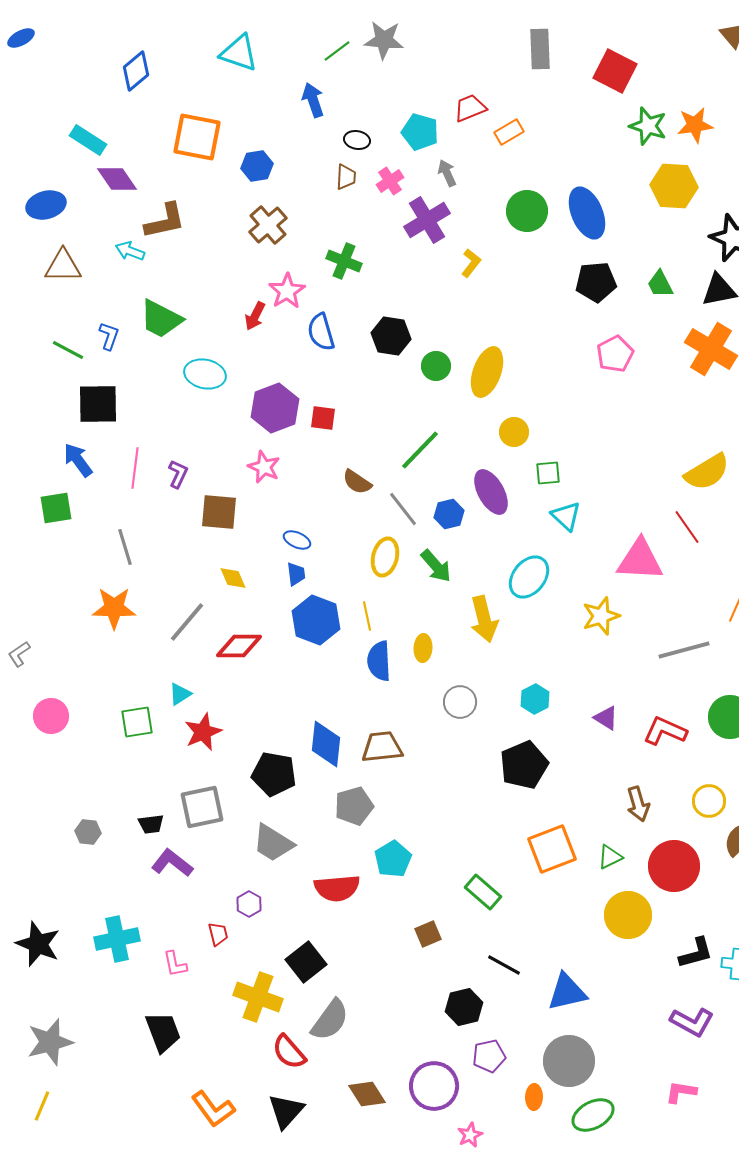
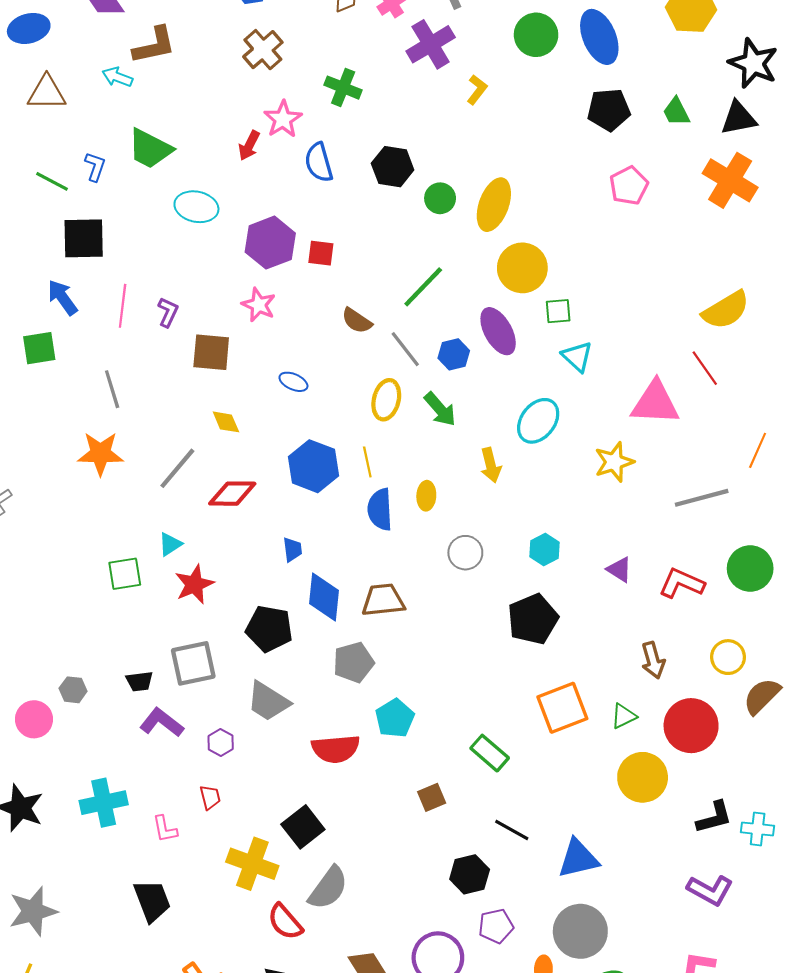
yellow circle: (514, 432) -> (522, 268), size x1.6
blue trapezoid: (296, 574) -> (292, 549), moved
yellow arrow: (484, 619) -> (491, 465), size x0.7
pink circle: (51, 716) -> (34, 719), moved
purple hexagon: (249, 904) -> (221, 743), moved

